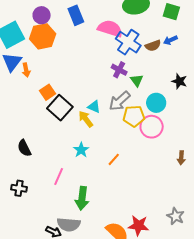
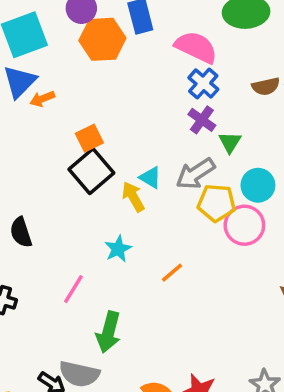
orange hexagon: (43, 36) -> (102, 39), moved
blue cross: (128, 42) -> (203, 83), moved, size x0.7
orange arrow: (26, 70) -> (42, 99), turned 72
orange square: (48, 92) -> (89, 138), moved

